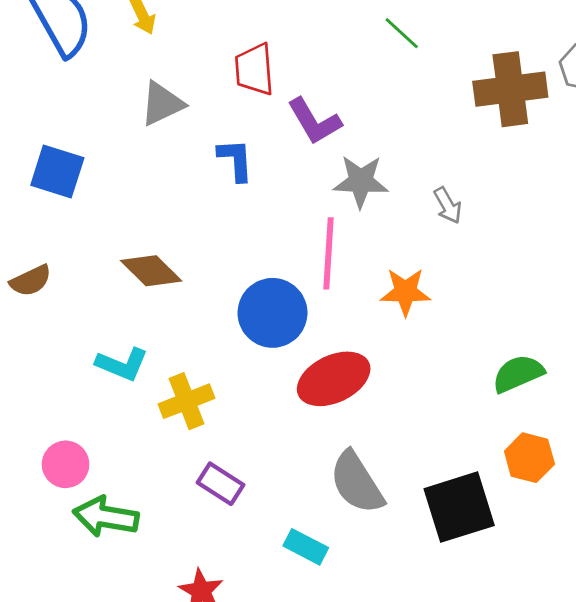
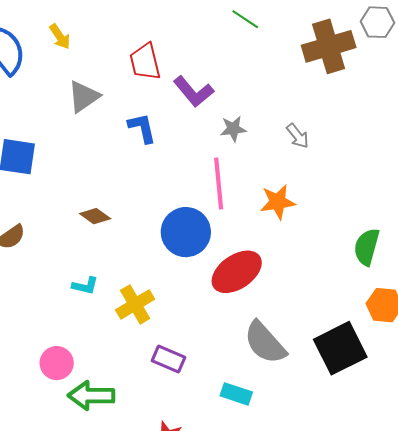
gray star: (361, 181) -> (233, 129), size x0.7
brown diamond: (151, 271) -> (95, 216), size x0.7
cyan L-shape: (122, 364) -> (85, 286), size x0.7
green semicircle: (518, 374) -> (367, 247), turned -42

